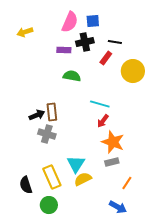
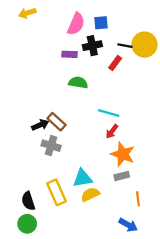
yellow arrow: (25, 32) -> (27, 13), moved
yellow circle: (133, 71) -> (144, 45), moved
brown rectangle: (52, 112) -> (56, 122), turned -42
cyan triangle: (76, 164) -> (83, 178), turned 48
orange line: (127, 183) -> (138, 199), turned -40
green circle: (49, 205) -> (27, 224), moved

